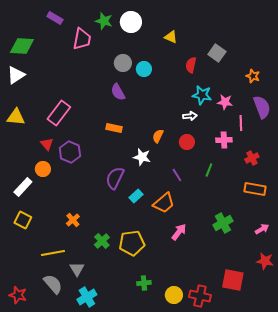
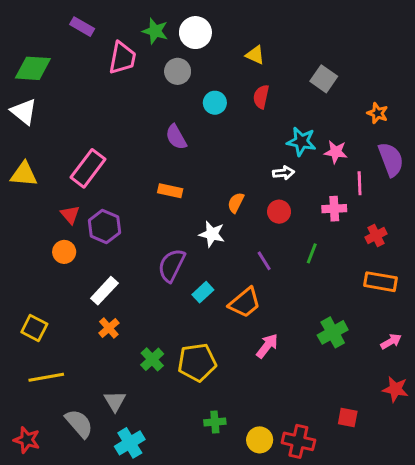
gray circle: (123, 63) -> (178, 71), moved
red semicircle: (191, 65) -> (261, 97), moved
white triangle: (16, 75) -> (24, 112), turned -48
white rectangle: (23, 187) -> (104, 291), moved
yellow line: (53, 253) -> (46, 377), moved
red square: (233, 280) -> (348, 418), size x0.6

